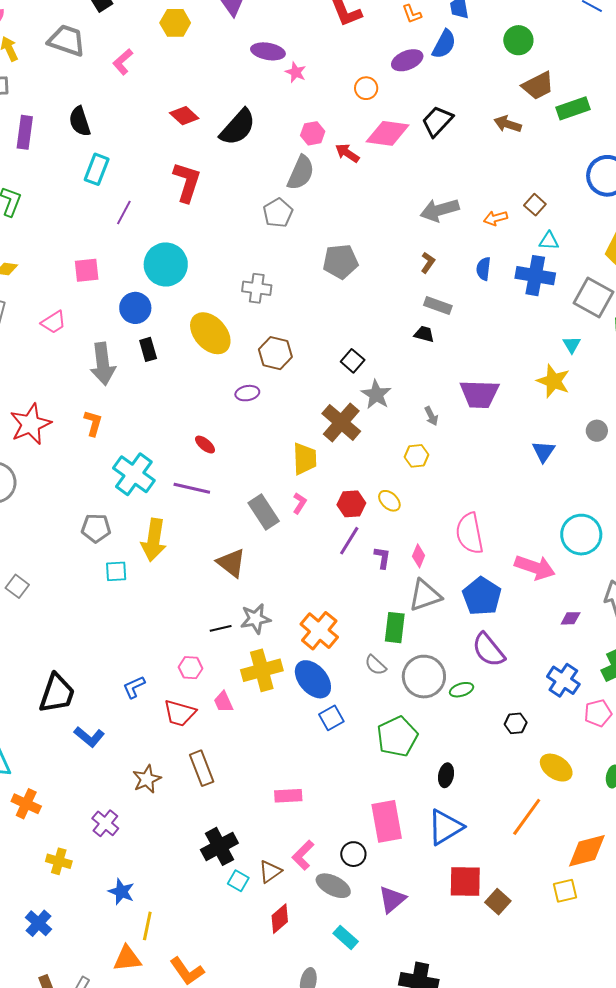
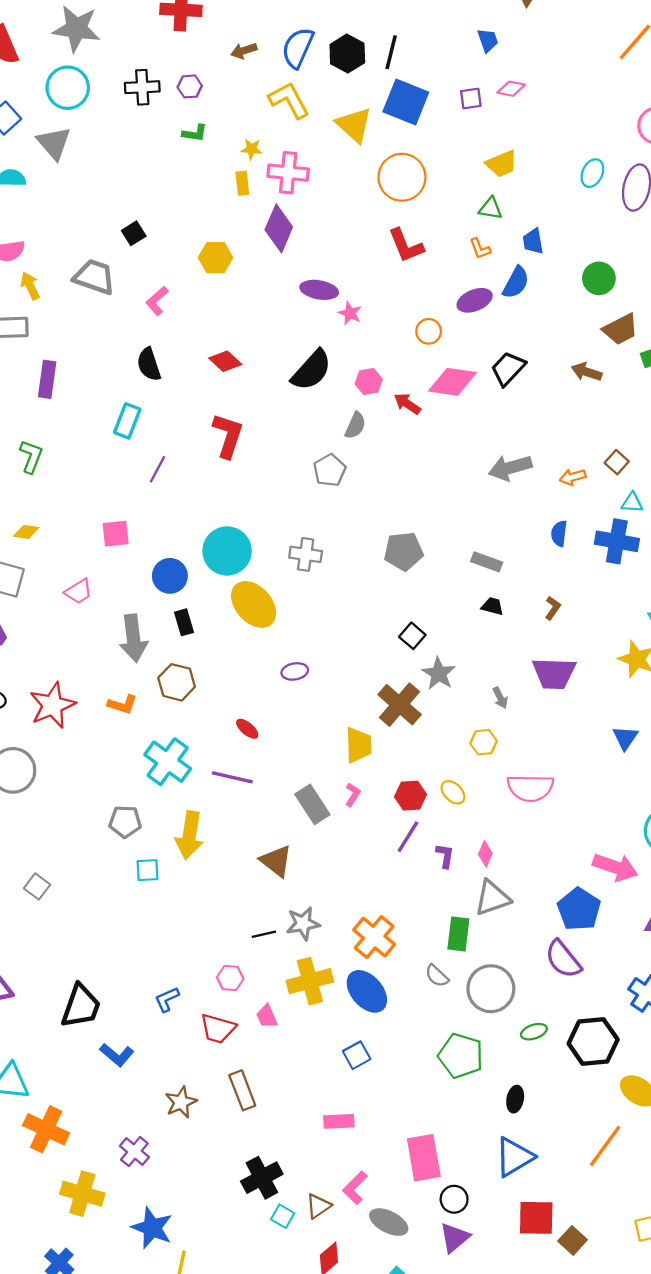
black semicircle: (80, 121) -> (149, 364), moved
black semicircle: (238, 127) -> (311, 370), moved
gray semicircle: (301, 173) -> (355, 426), size x0.7
gray pentagon: (341, 262) -> (404, 551), moved
brown L-shape: (428, 263) -> (553, 608), moved
cyan circle: (166, 264) -> (227, 551), moved
gray rectangle: (438, 306) -> (487, 562), moved
brown hexagon: (275, 353) -> (177, 682), moved
orange L-shape: (93, 423) -> (122, 704), turned 92
pink semicircle: (470, 533) -> (530, 788), moved, turned -78
blue pentagon: (482, 596) -> (579, 909), moved
green ellipse: (462, 690) -> (534, 1032), moved
blue square: (331, 718) -> (357, 1055), moved
black hexagon: (516, 723) -> (593, 1042), size x2.0
green pentagon: (397, 737) -> (461, 1056), turned -30
orange cross: (26, 804) -> (46, 1129), size x1.4
pink rectangle: (387, 821) -> (424, 1158), moved
black circle: (353, 854) -> (454, 1199), moved
yellow cross: (59, 861) -> (82, 1194), size x1.5
blue star: (121, 892) -> (152, 1228), size x1.4

